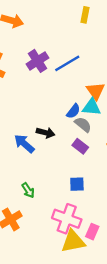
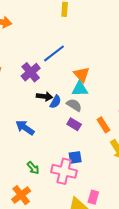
purple cross: (37, 61) -> (31, 72), moved
blue semicircle: (73, 111) -> (55, 102), moved
black arrow: (46, 133) -> (44, 96), moved
pink cross: (67, 219) -> (64, 171), moved

